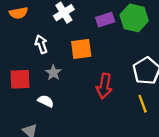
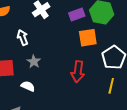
orange square: (81, 49) -> (88, 38), moved
yellow line: (143, 104) -> (111, 86), turned 35

